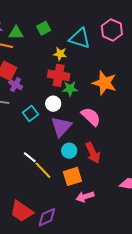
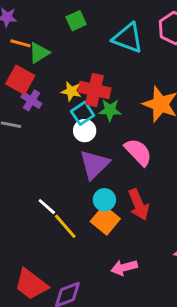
green triangle: (16, 33) -> (39, 53), moved, turned -35
yellow star: (60, 54) -> (71, 91), moved
cyan square: (31, 114) -> (83, 113), moved
orange square: (72, 176) -> (105, 220), moved, turned -36

